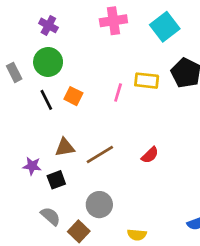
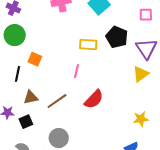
pink line: (118, 92) -> (76, 71), moved
black line: (46, 100) -> (18, 74), moved, turned 42
red semicircle: (150, 155) -> (94, 99), size x1.5

